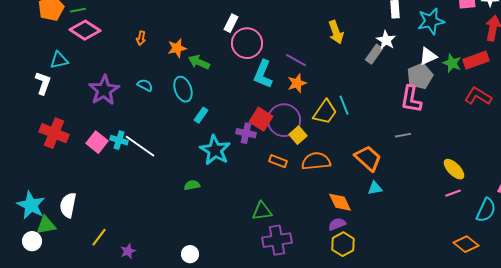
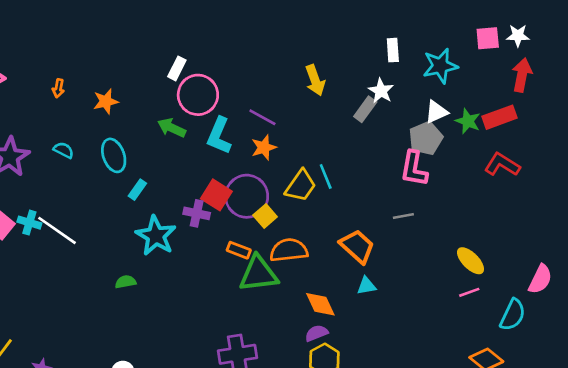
green arrow: (199, 62) -> (172, 128), moved
green triangle: (262, 211) -> (259, 274), moved, size x1.5

